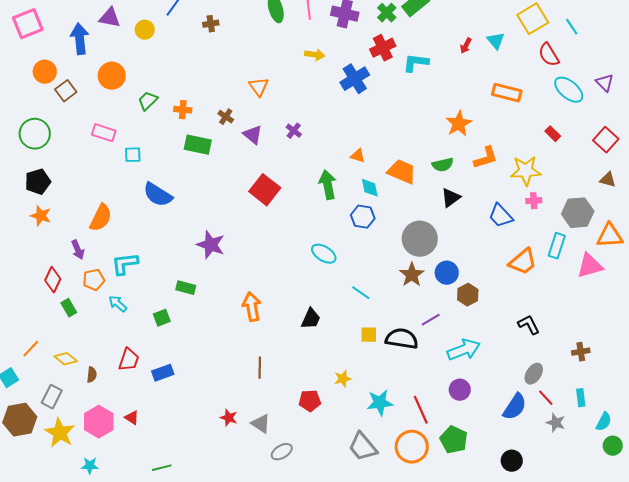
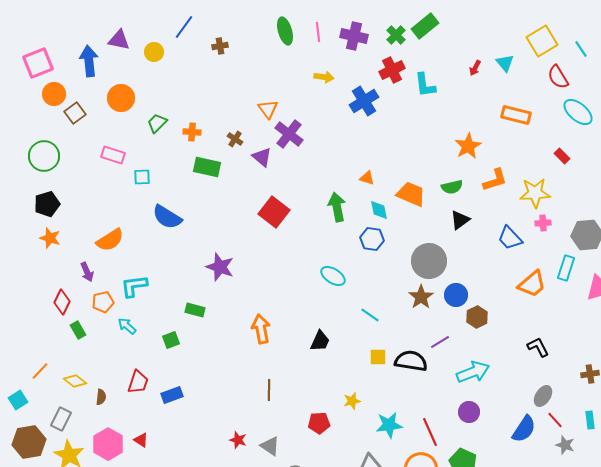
pink square: (28, 24) -> (38, 63), moved
cyan L-shape: (416, 63) -> (425, 85), turned -104
purple cross: (294, 131) -> (289, 134), moved, size x1.8
orange semicircle: (101, 218) -> (110, 240), turned 32

